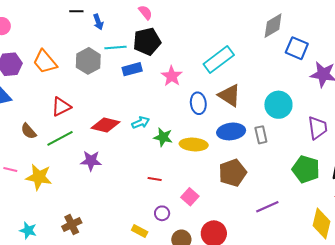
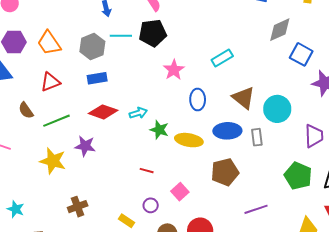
cyan rectangle: (219, 60) -> (222, 58), size x0.7
blue rectangle: (132, 69) -> (97, 78), moved
brown triangle: (229, 95) -> (244, 98), moved
red triangle: (61, 107) -> (50, 82), moved
yellow star: (39, 177) -> (53, 161), moved
brown cross: (72, 225) -> (78, 207), moved

